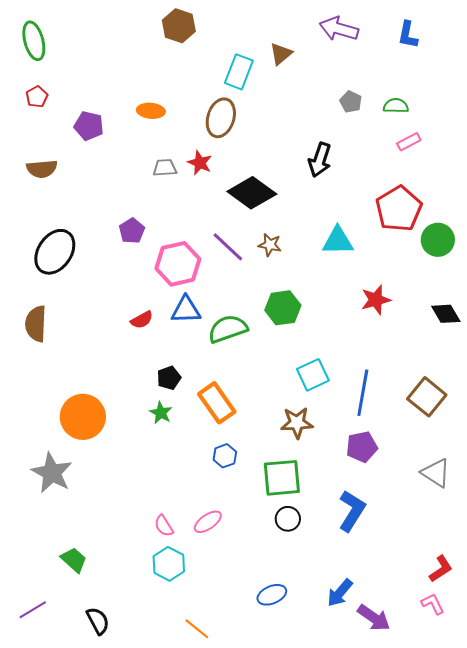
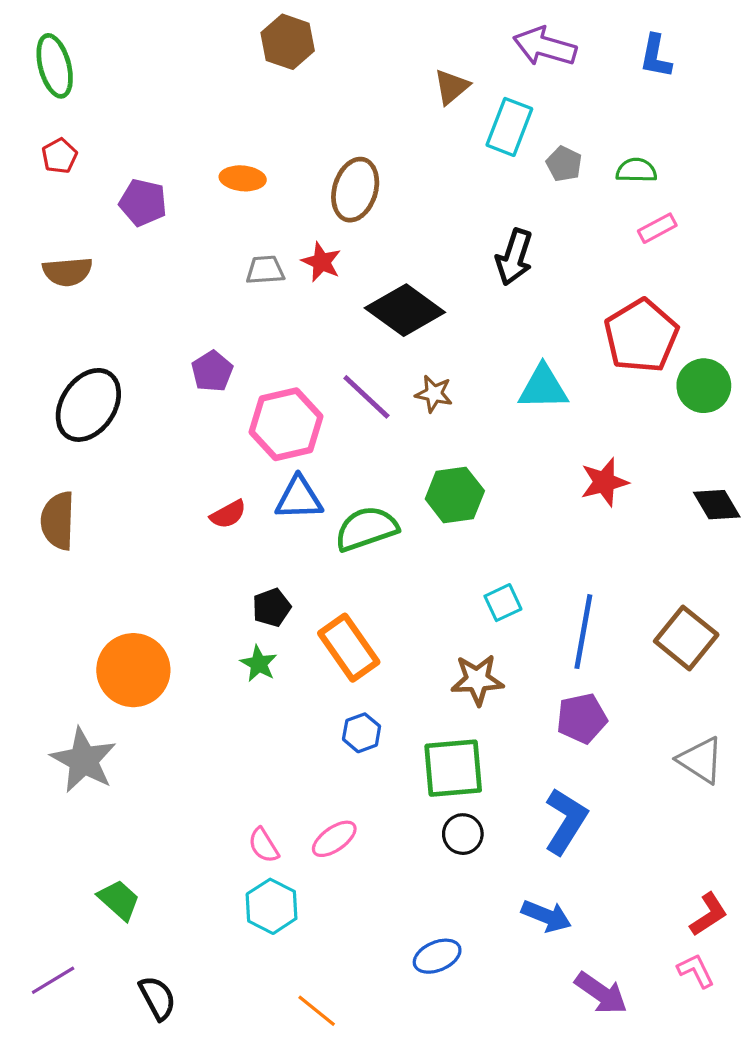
cyan rectangle: (239, 72) -> (509, 127), moved
cyan square: (313, 375) -> (503, 603), size x0.7
blue arrow: (340, 593) -> (546, 916), moved, turned -108

